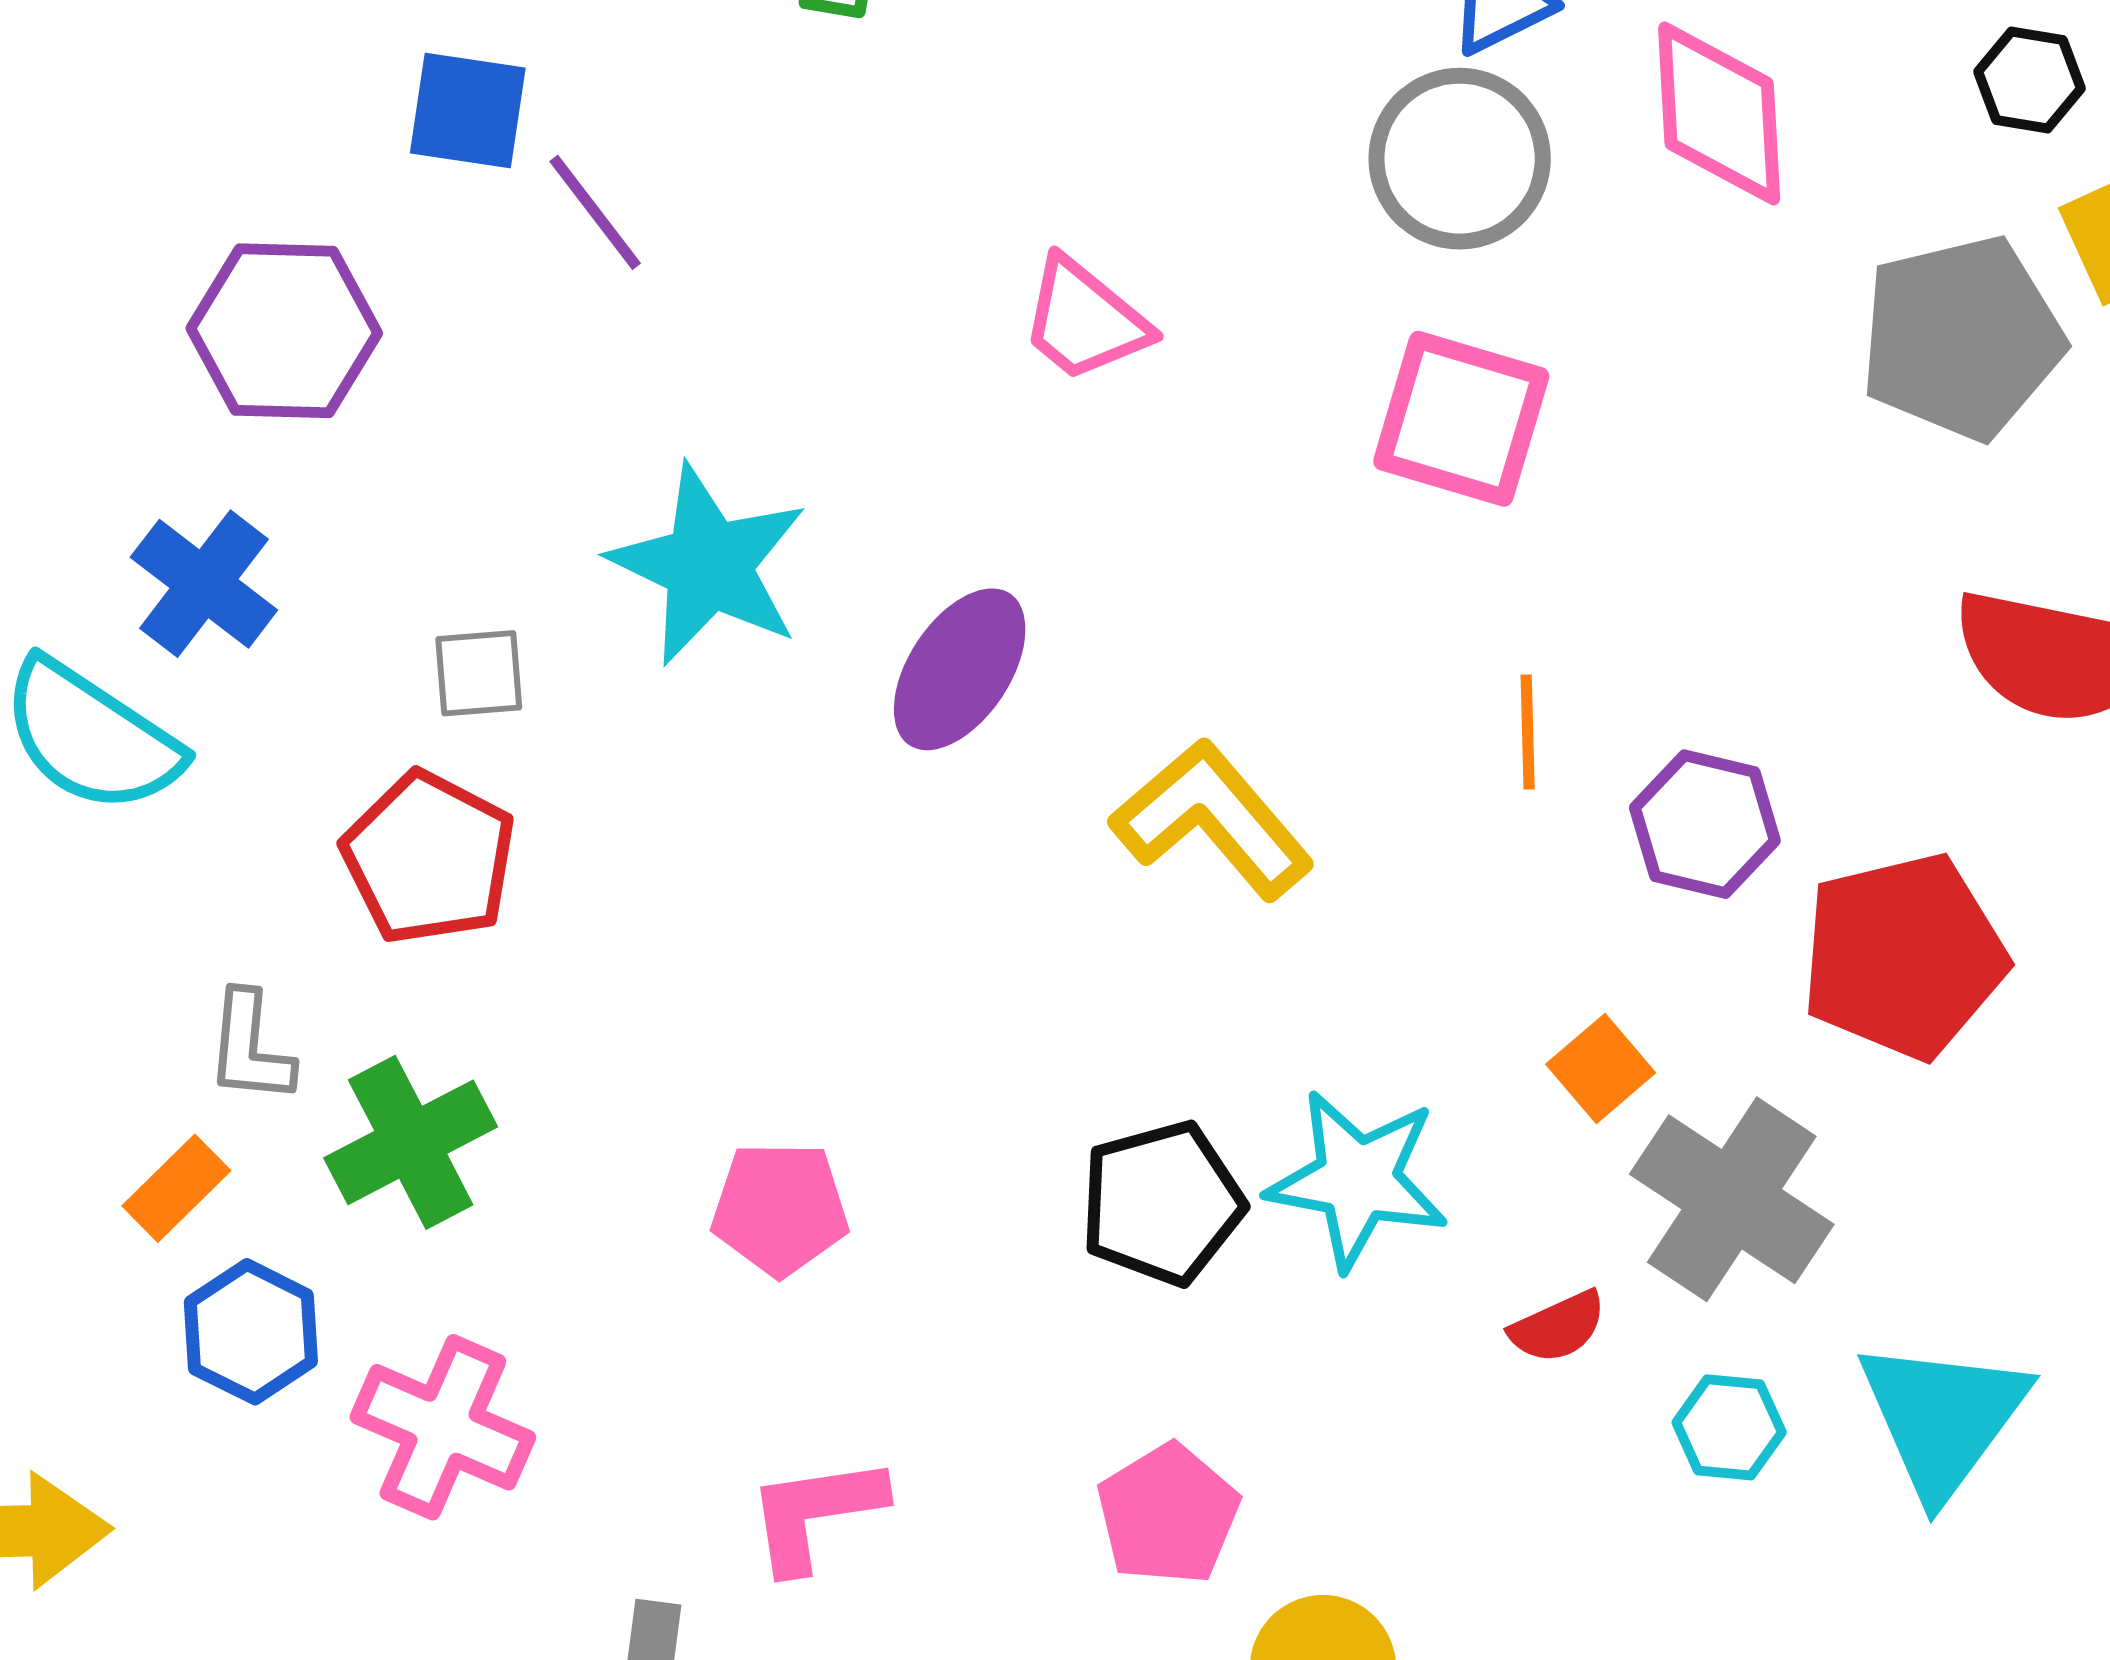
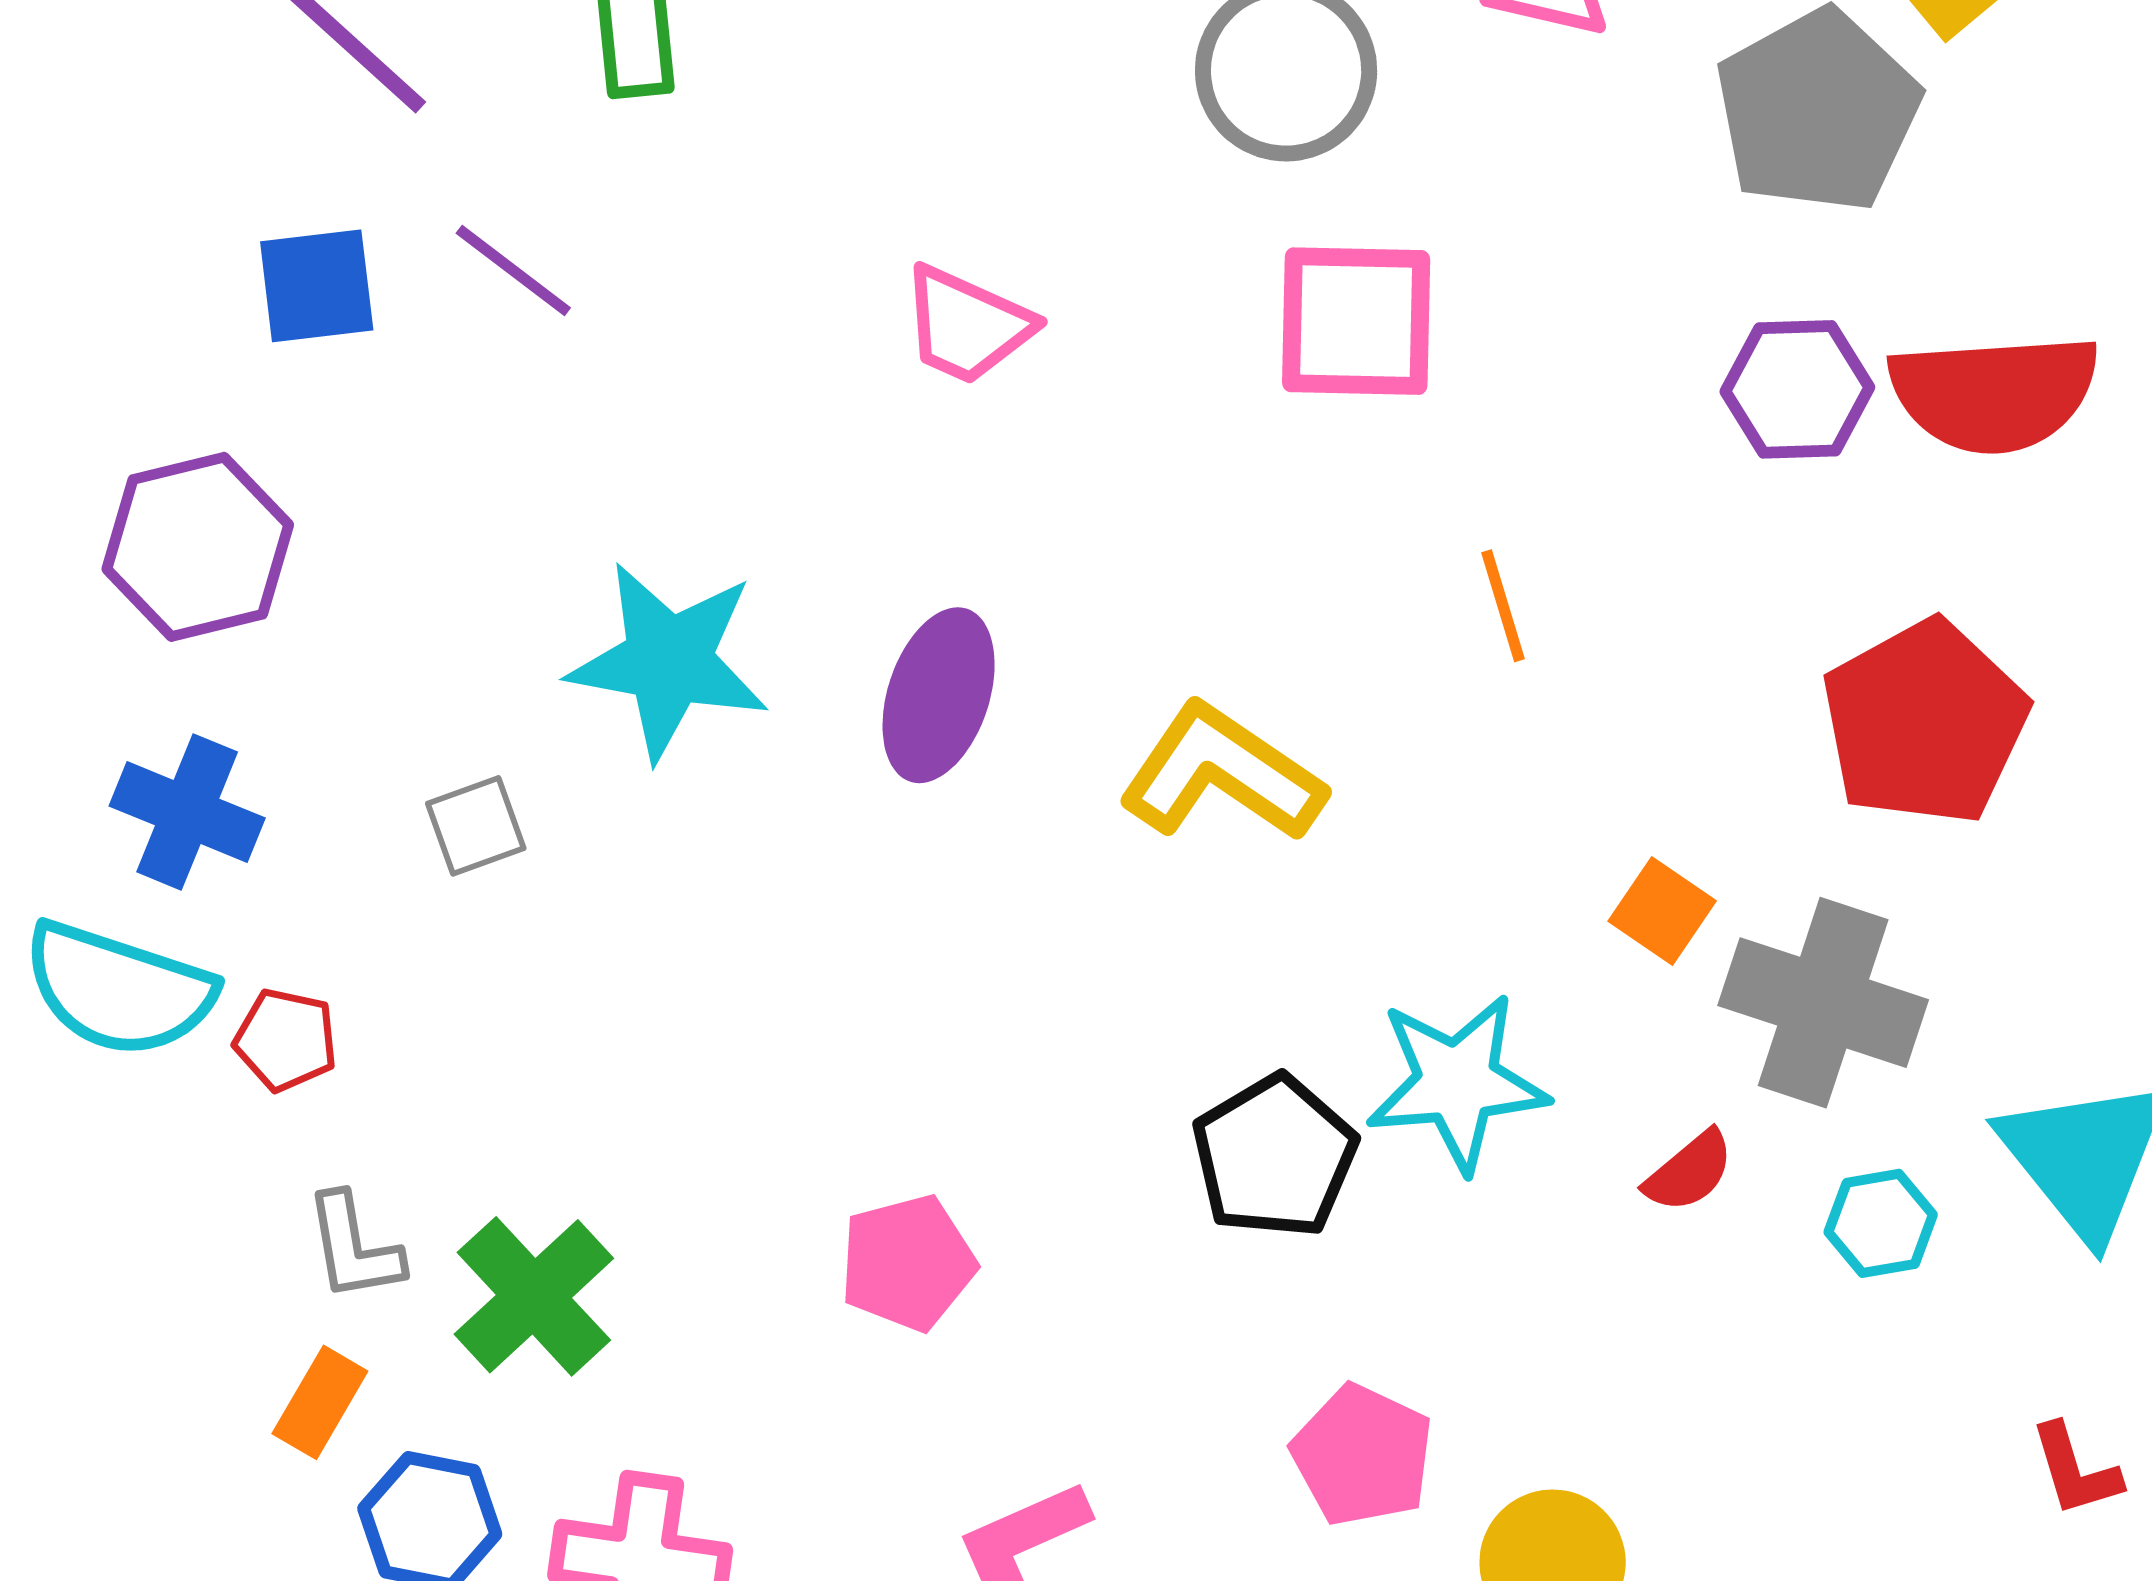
purple line: (595, 212) -> (513, 271), moved
purple hexagon: (1705, 824) -> (1797, 389), moved
red pentagon: (429, 858) -> (286, 1040), moved, size x0.6

